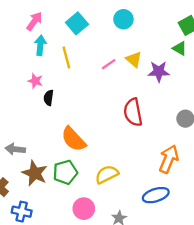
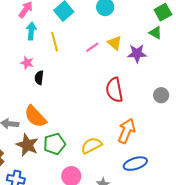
orange semicircle: (73, 139) -> (35, 116), moved
orange arrow: (169, 159) -> (127, 131), moved

